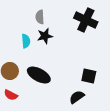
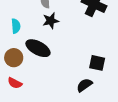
cyan semicircle: (26, 41) -> (16, 26), moved
black ellipse: (39, 75) -> (38, 48), moved

